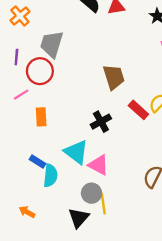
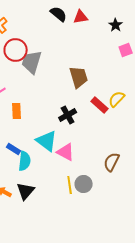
gray trapezoid: (52, 44) -> (32, 62), moved
red circle: (40, 71) -> (16, 50), moved
gray circle: (92, 193) -> (84, 184), moved
black triangle: (79, 218) -> (26, 191), moved

